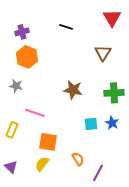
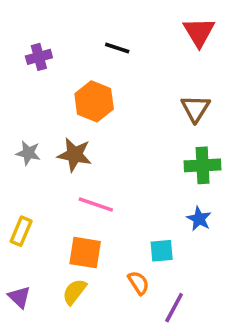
brown triangle: (103, 53) -> (195, 108), moved
orange hexagon: (27, 57) -> (94, 101), moved
brown star: (73, 90) -> (74, 155), moved
pink line: (35, 113) -> (96, 205), moved
cyan square: (91, 124) -> (162, 251), moved

